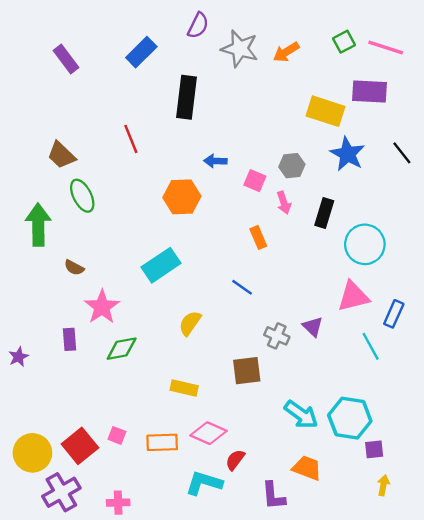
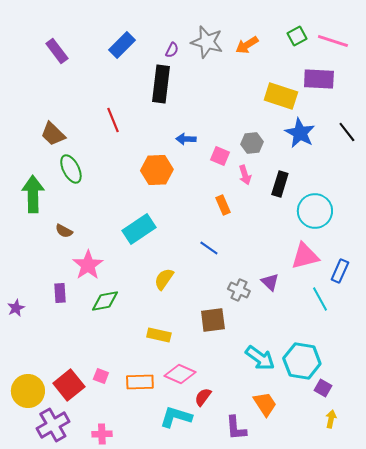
purple semicircle: (198, 25) -> (172, 50), moved, size x0.7
purple square: (374, 449) -> (323, 388), turned 36
orange trapezoid: (307, 468) -> (265, 404), turned 36

